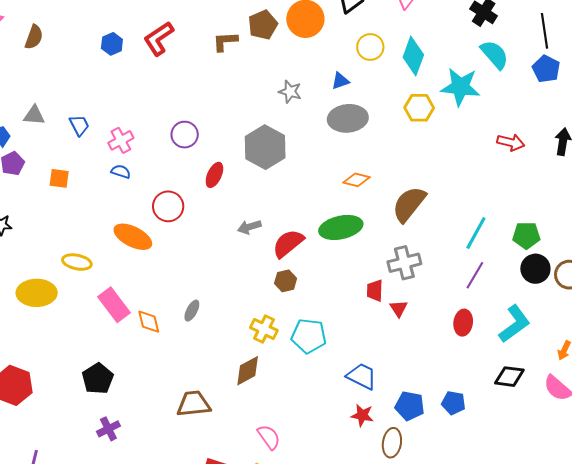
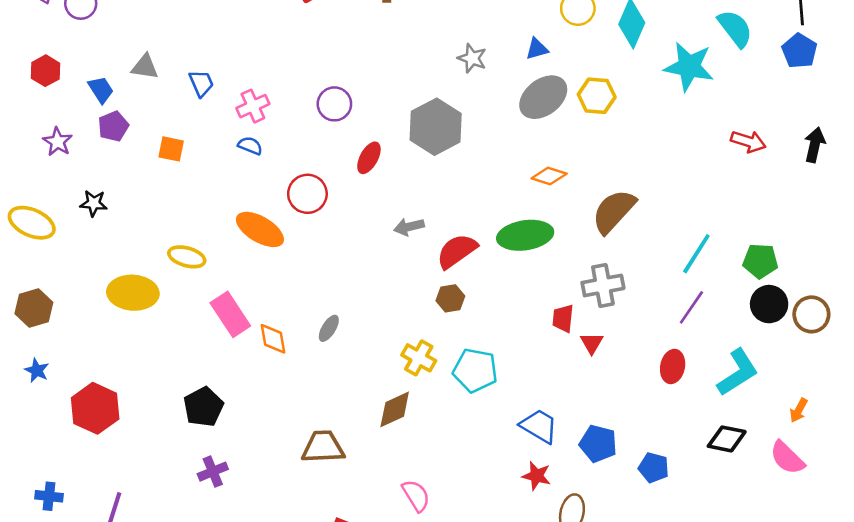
yellow hexagon: (419, 108) -> (597, 96), moved
gray ellipse: (348, 118) -> (543, 97), turned -36
blue pentagon: (410, 406) -> (598, 444), moved

